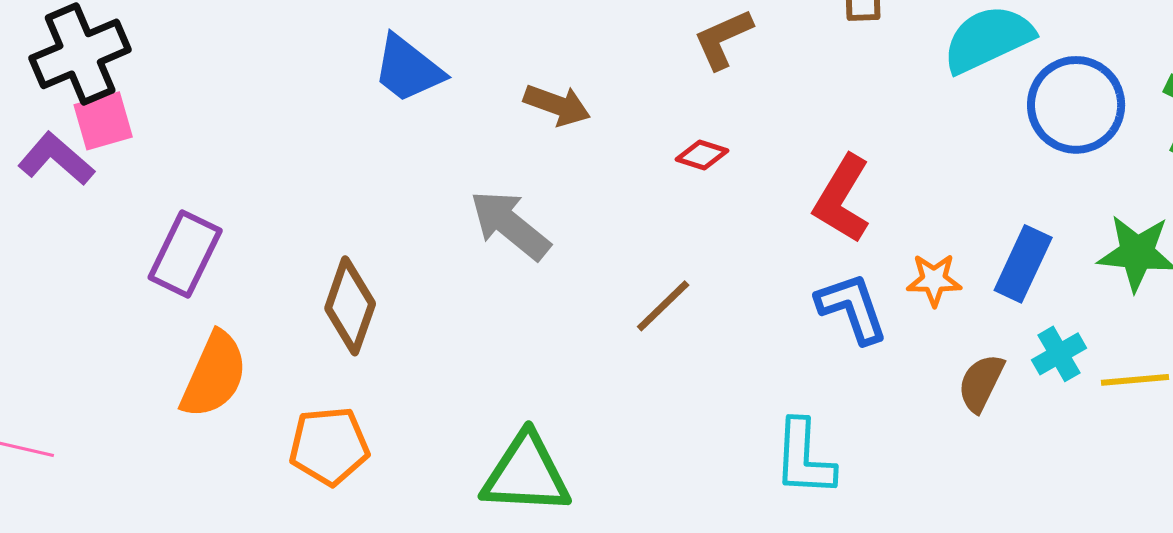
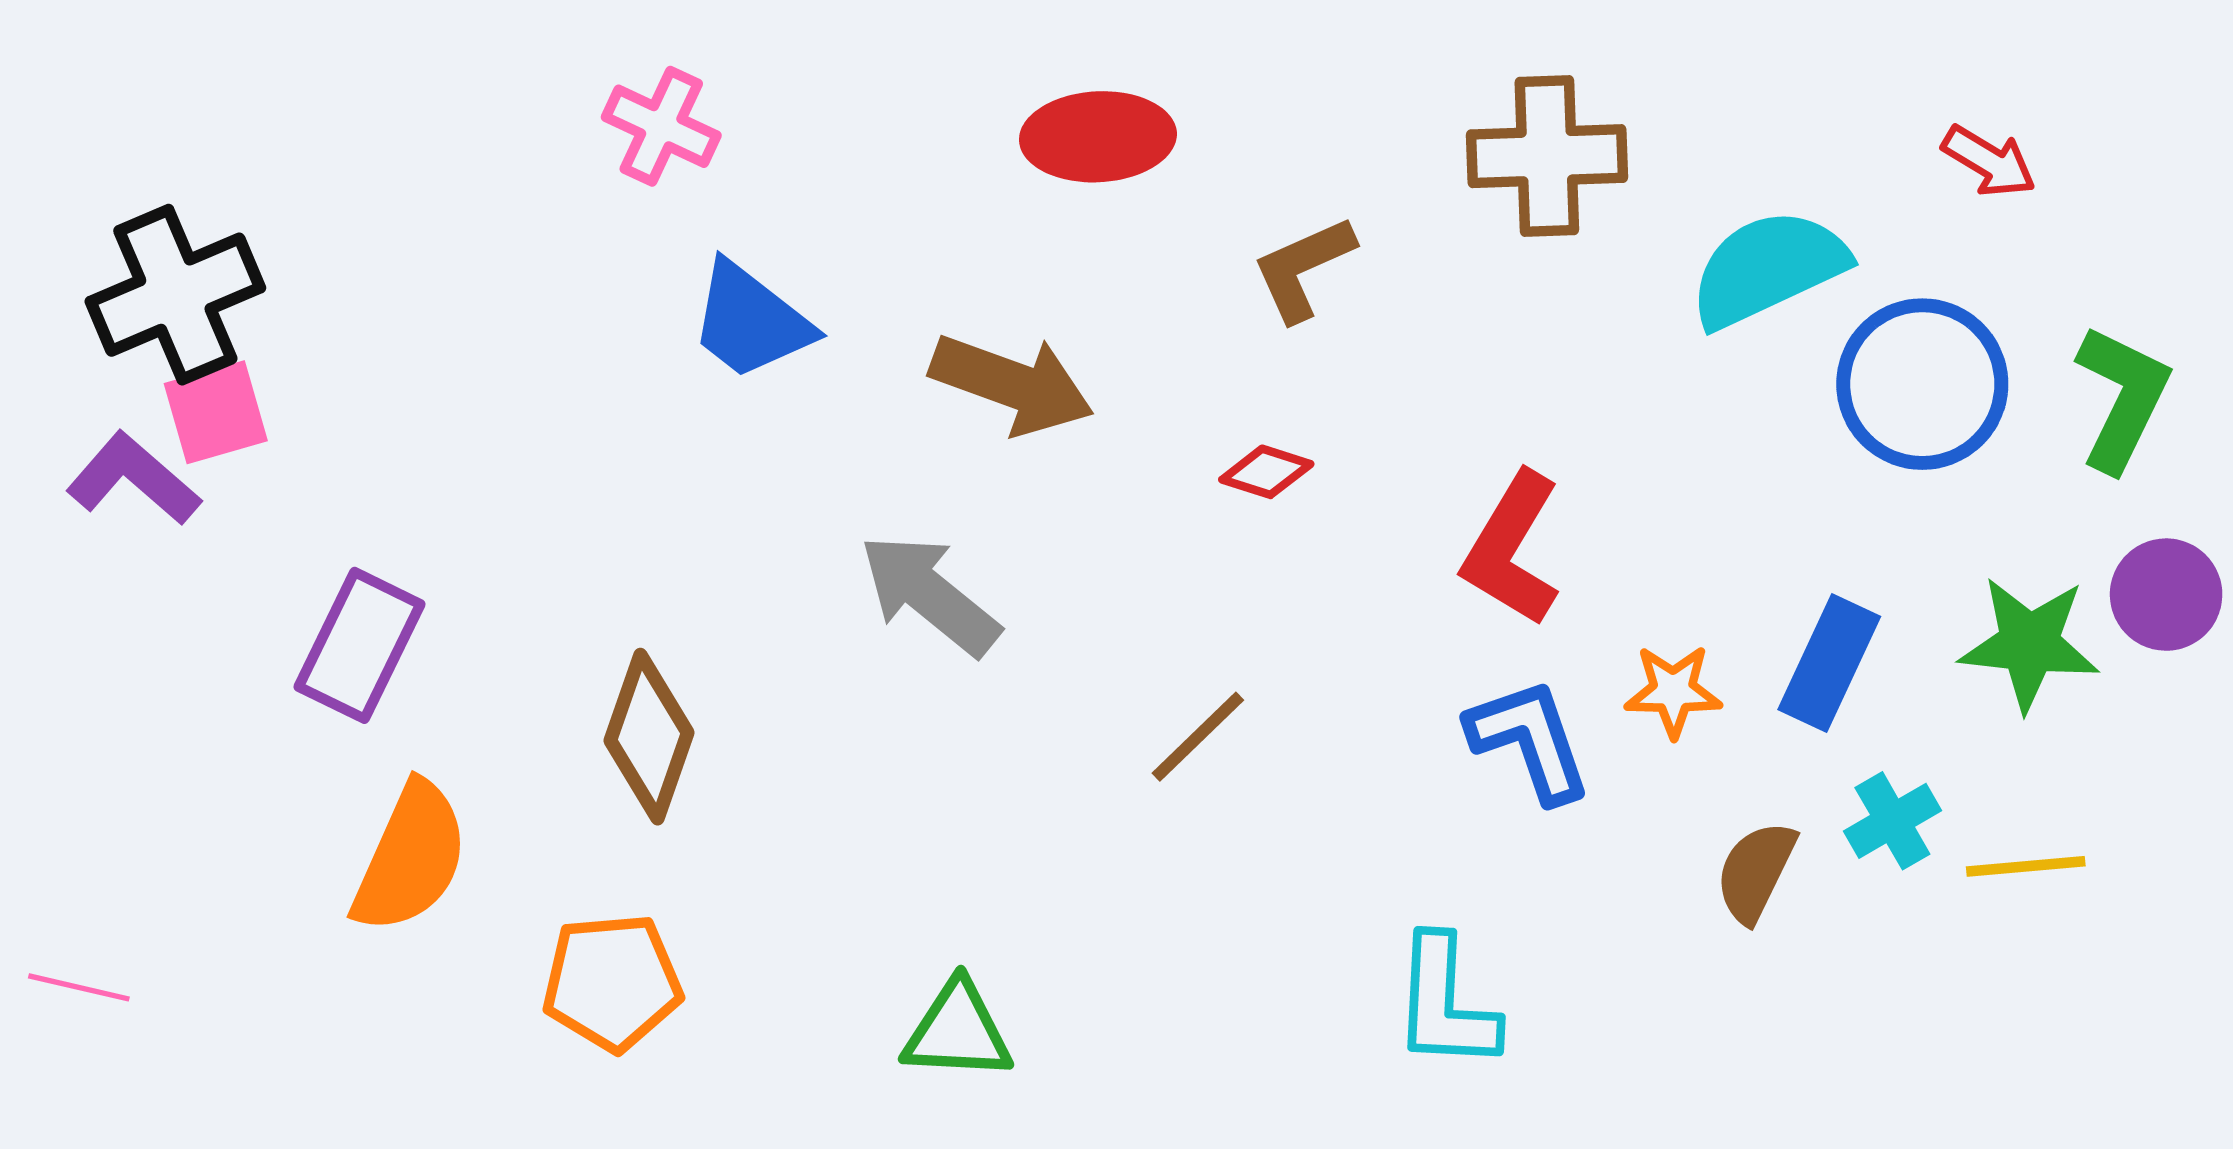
brown arrow: (557, 105) -> (1012, 384), size x1.4
green triangle: (526, 474) -> (958, 1031), size x0.7

